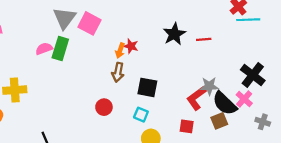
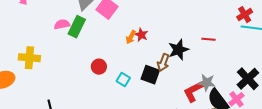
black star: (174, 34) -> (178, 50), moved
brown arrow: (118, 72) -> (163, 62), moved
red circle: (104, 107) -> (99, 67), moved
cyan square: (141, 115) -> (123, 79), moved

